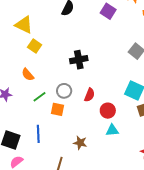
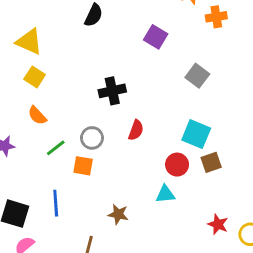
purple square: (108, 11) -> (156, 37), moved
yellow square: (35, 46) -> (35, 77), moved
red semicircle: (90, 95) -> (136, 130), moved
red circle: (108, 111) -> (177, 165), moved

